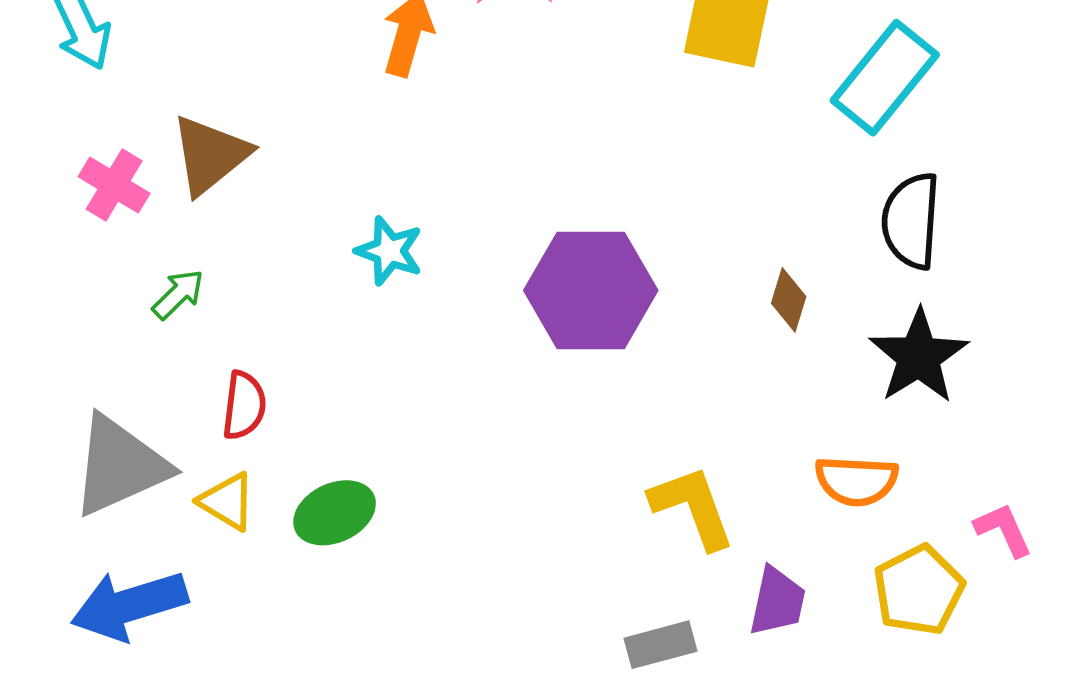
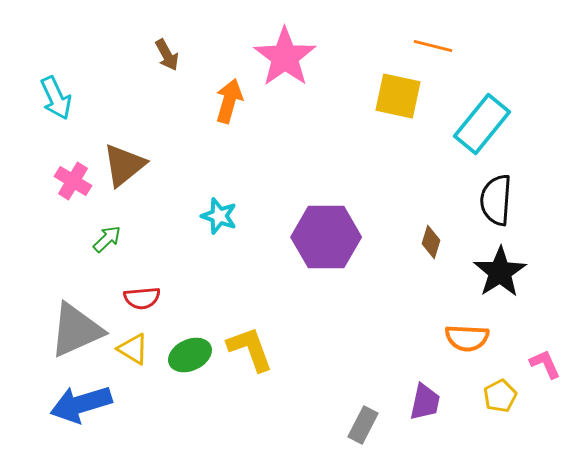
red semicircle: (244, 405) -> (142, 298), turned 78
yellow L-shape: (693, 507) -> (250, 349), moved
yellow pentagon: (919, 590) -> (500, 396), size x0.7
gray rectangle: (660, 645) -> (363, 425), turned -48

